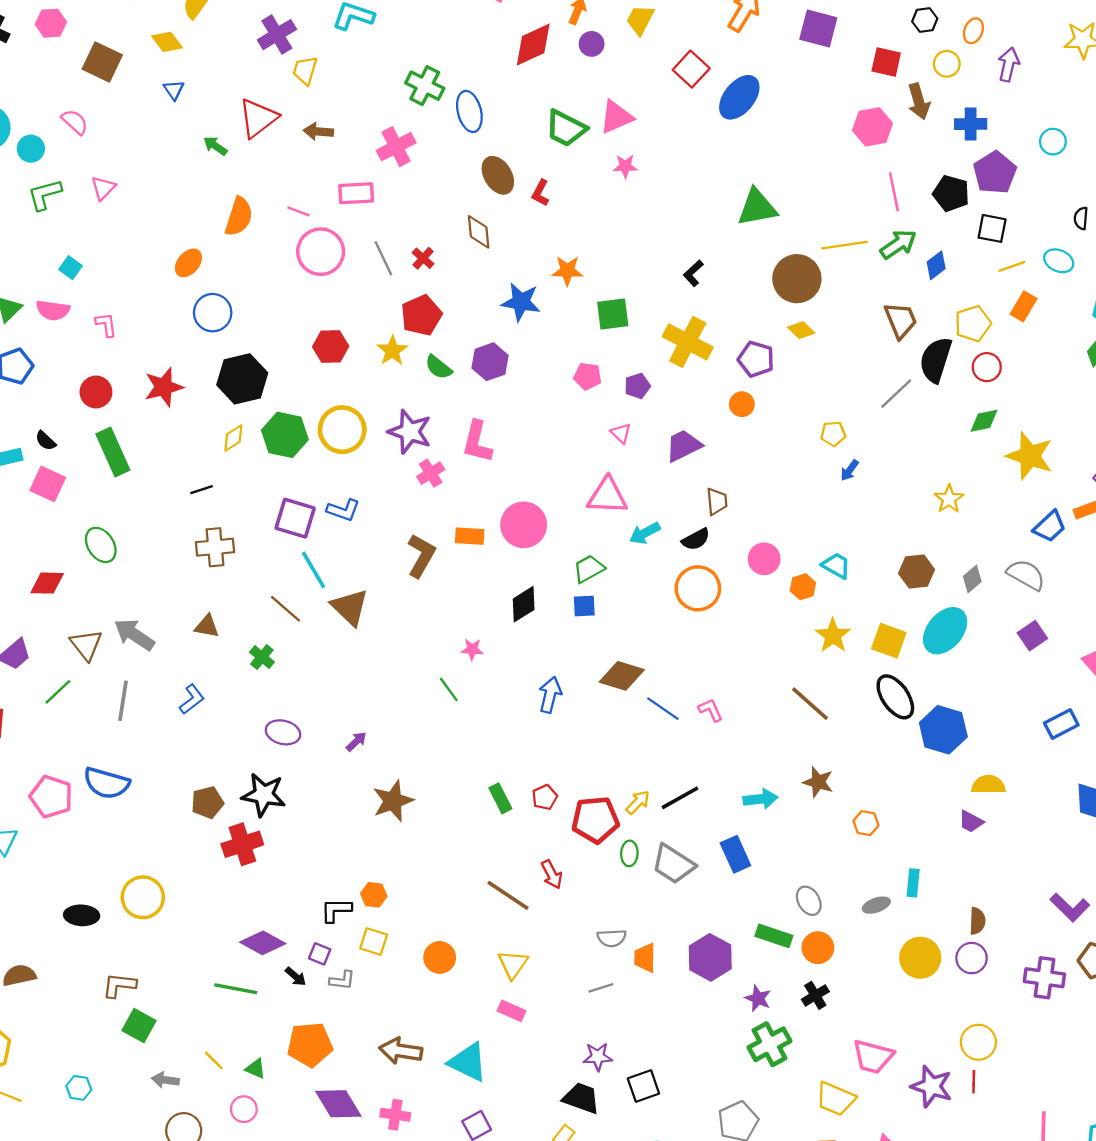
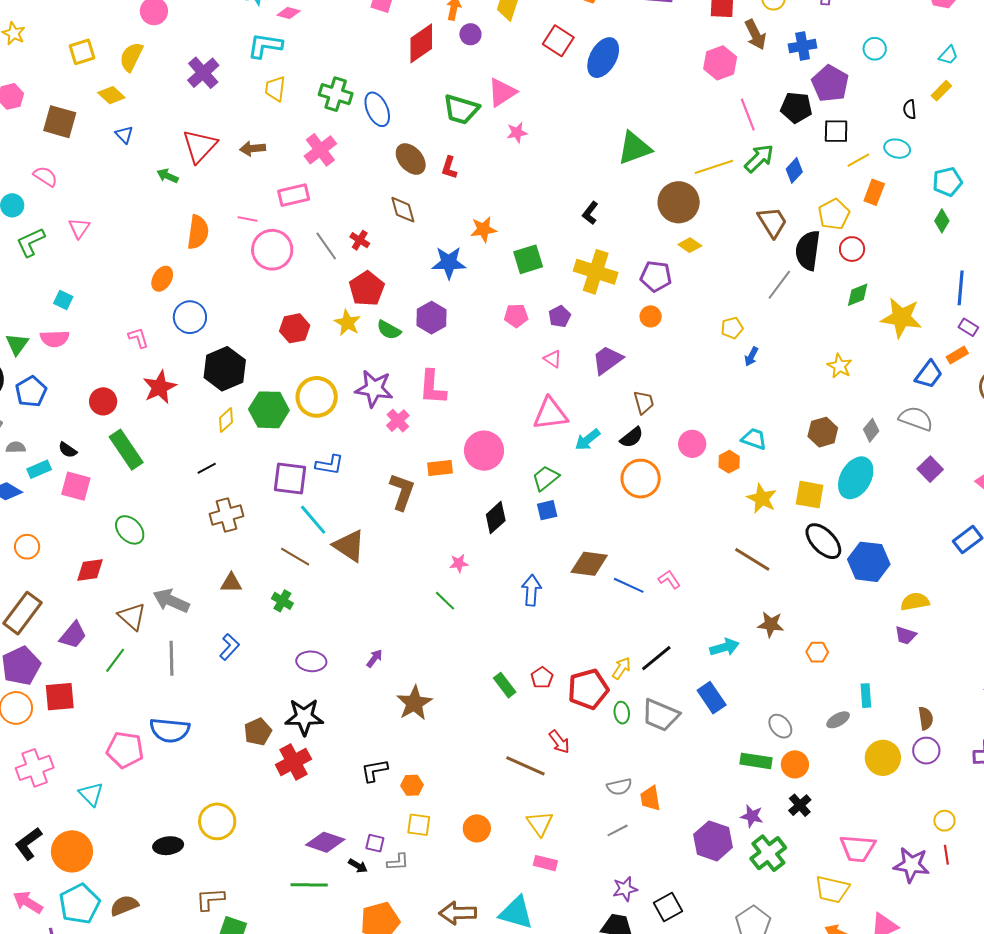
yellow trapezoid: (305, 70) -> (275, 89), moved
pink L-shape: (106, 325) -> (138, 338), moved
black L-shape: (336, 910) -> (375, 770), moved
purple hexagon: (710, 957) -> (713, 841), moved
yellow circle: (978, 1042) -> (944, 821), size x0.7

